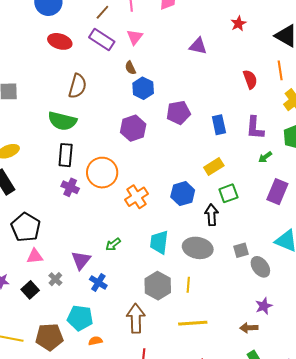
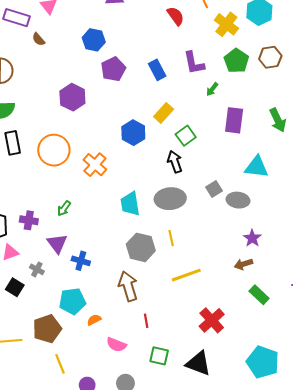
brown semicircle: (130, 68) -> (38, 39), moved
blue hexagon: (143, 88) -> (94, 40), moved
purple cross: (70, 187) -> (29, 220), moved
blue hexagon: (183, 194) -> (133, 133), moved
green arrow: (113, 244) -> (64, 208), moved
gray ellipse: (260, 267) -> (238, 200), turned -30

